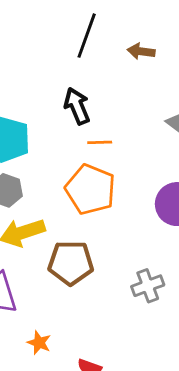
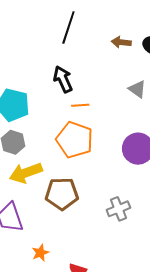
brown arrow: (141, 51) -> (121, 42), moved
orange star: (39, 343) -> (40, 253), turned 30

